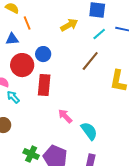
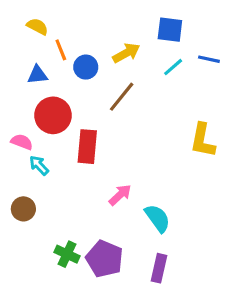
blue circle: (43, 54) -> (86, 67), moved
brown line: (90, 61) -> (122, 97), moved
pink arrow: (65, 116) -> (120, 195), turned 91

